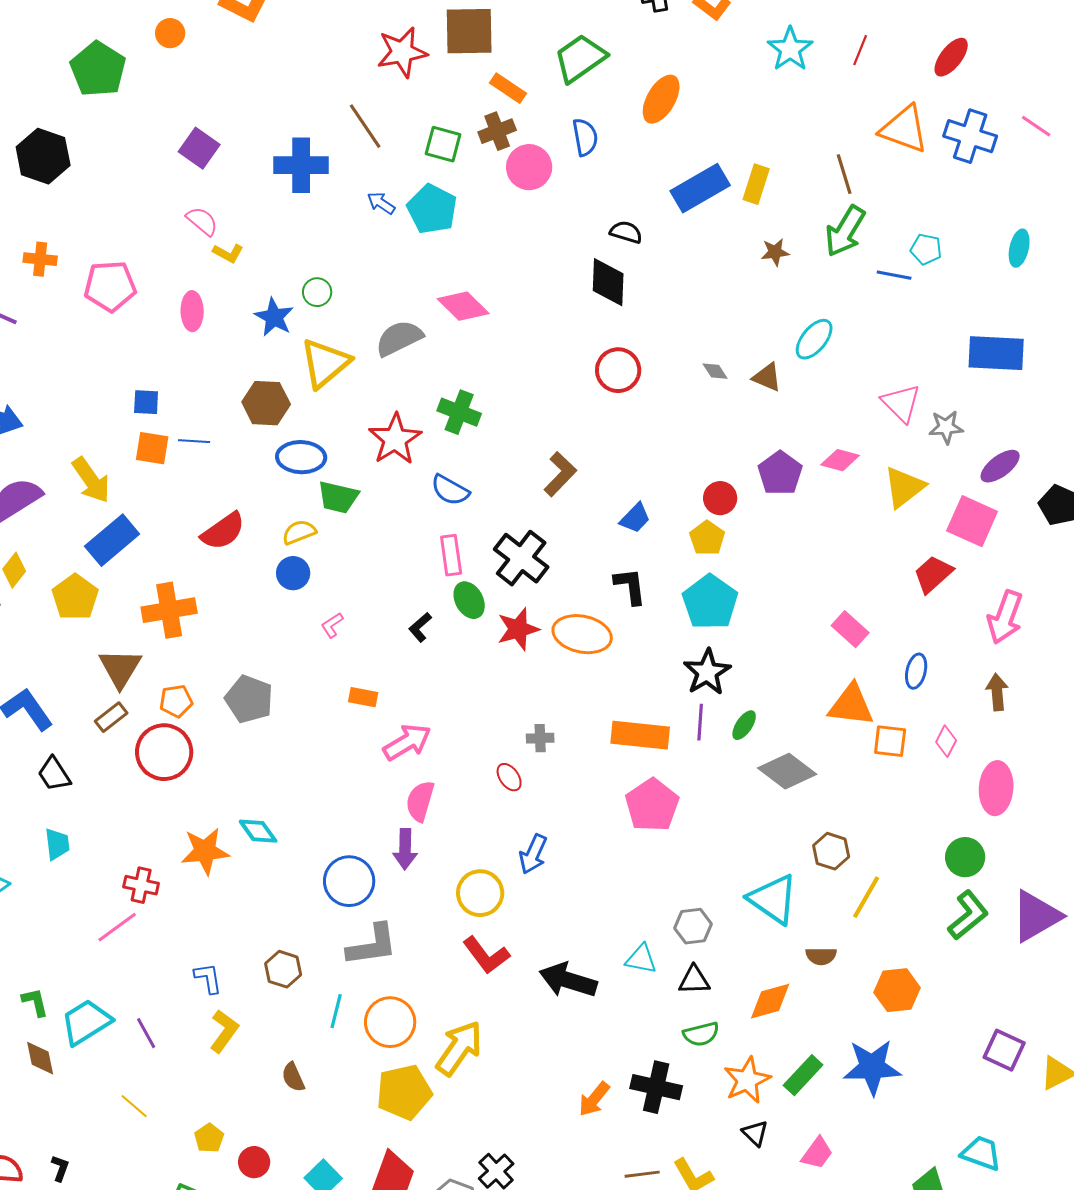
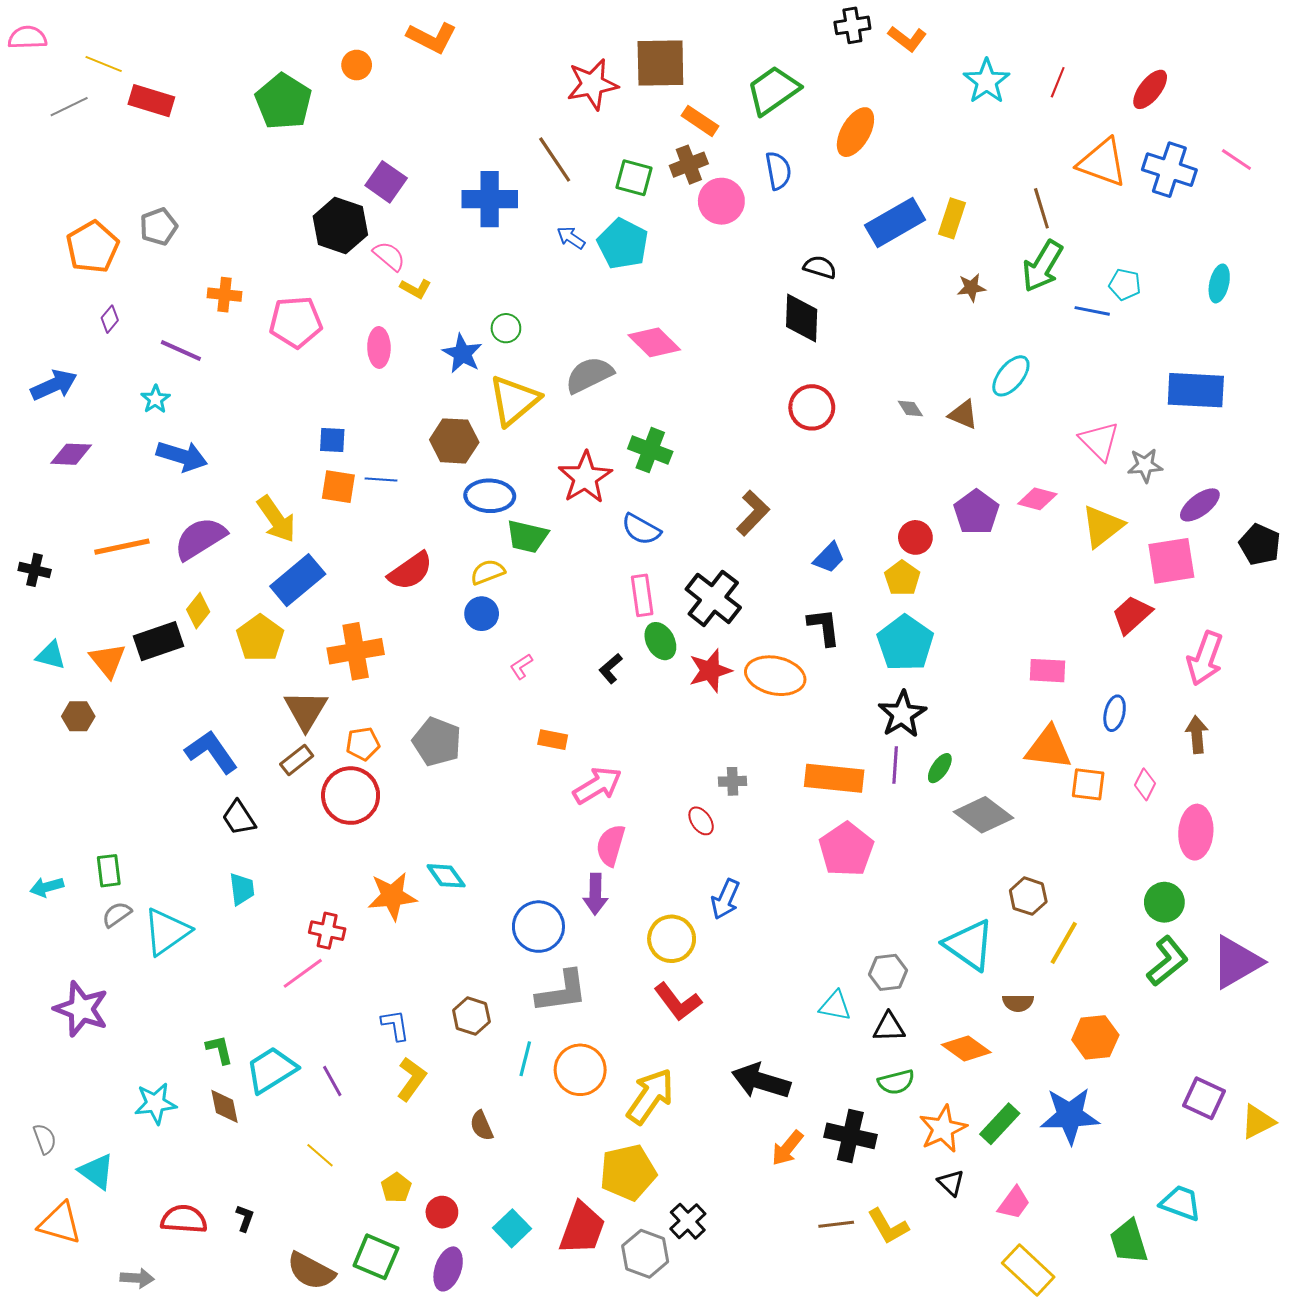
black hexagon: (43, 156) -> (340, 226), moved
pink square: (972, 521) -> (1171, 561), turned -33
pink rectangle: (850, 629) -> (1047, 671), turned -39
black arrow: (568, 980) -> (761, 1081), moved
orange diamond: (770, 1001) -> (966, 1049), turned 51
yellow pentagon: (404, 1092) -> (628, 1172), moved

